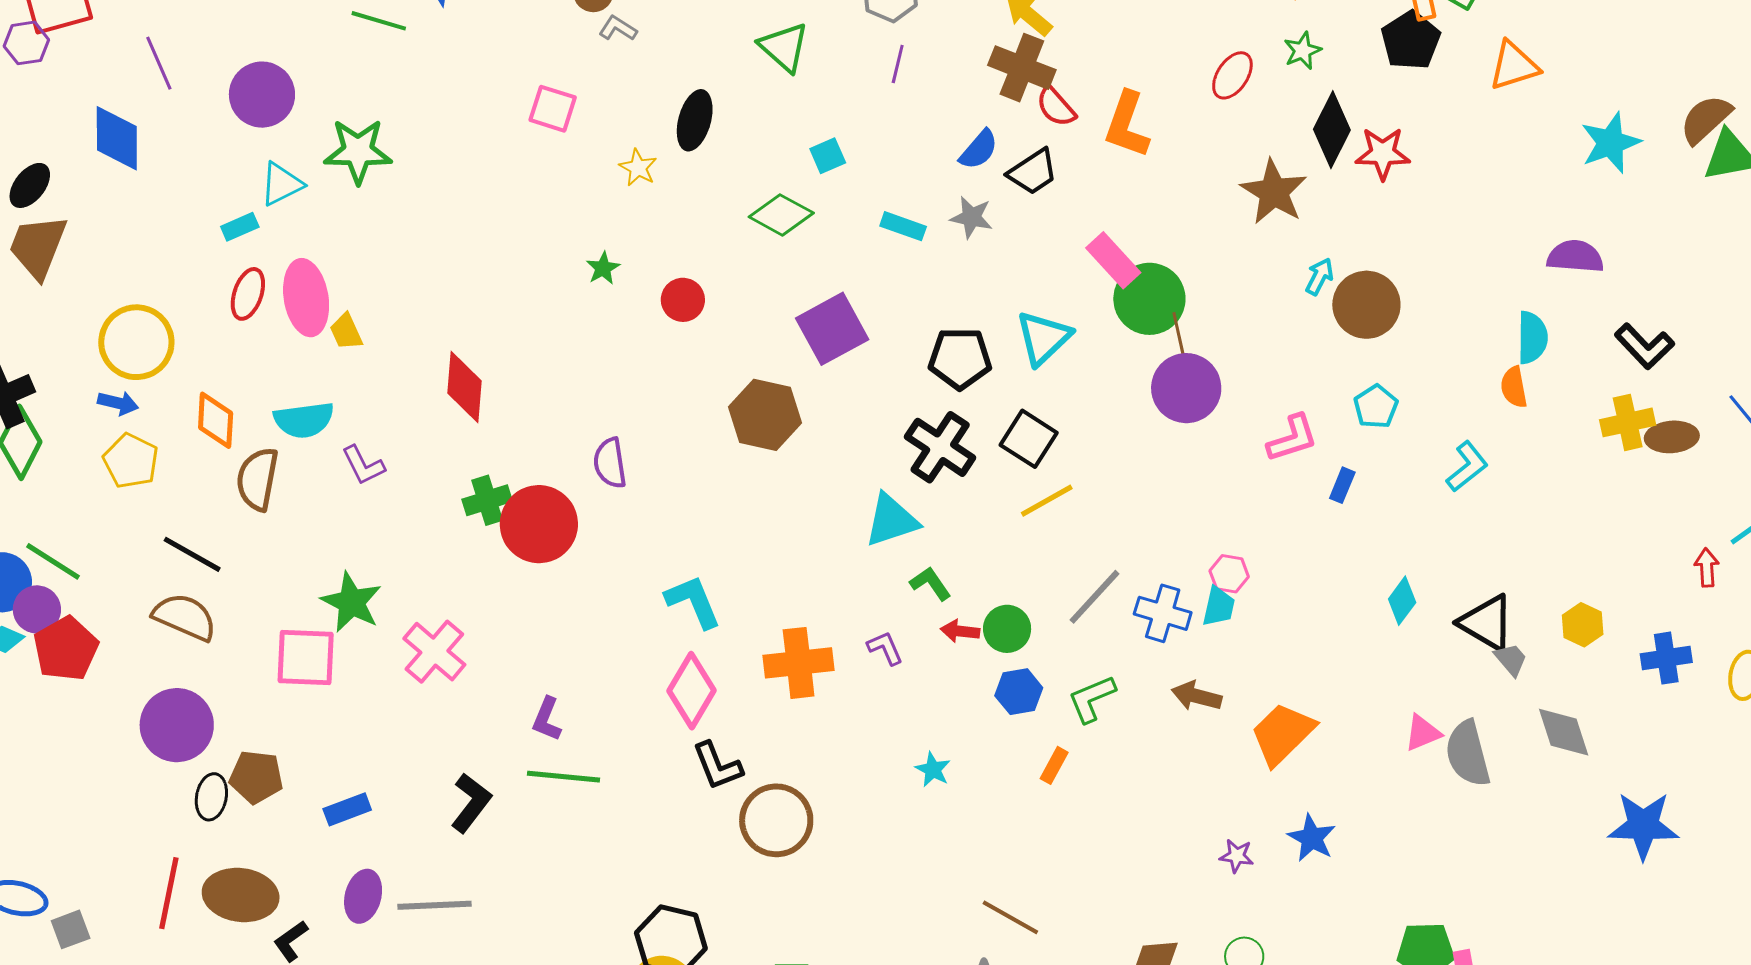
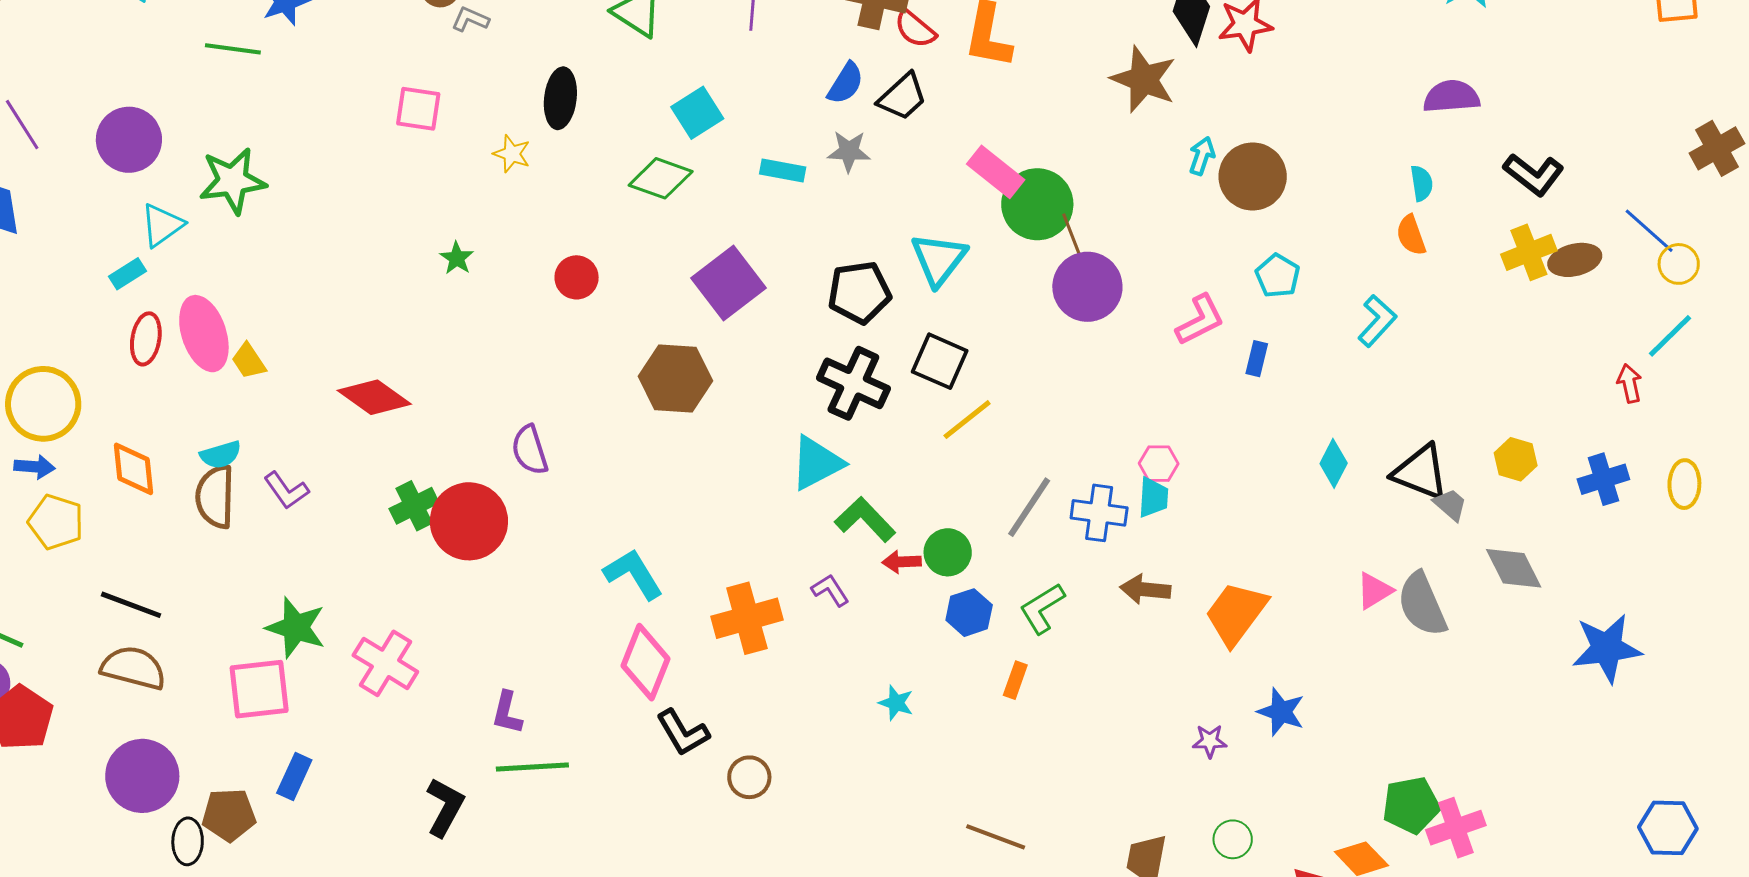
cyan square: (828, 156) -> (697, 113), size x1.4
green star: (603, 268) -> (457, 258), moved
cyan semicircle: (1532, 338) -> (1422, 183), size x0.7
red diamond: (464, 387) -> (374, 397), turned -50
cyan semicircle: (304, 420) -> (221, 455), size x0.7
brown semicircle: (257, 479) -> (215, 497), moved
green L-shape: (930, 584) -> (865, 519), size x1.4
blue rectangle: (347, 809) -> (294, 777), moved, turned -36
brown circle: (776, 820) -> (749, 777), size x0.6

